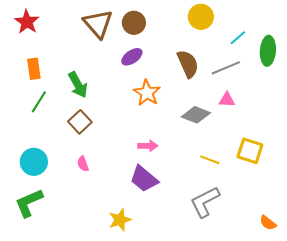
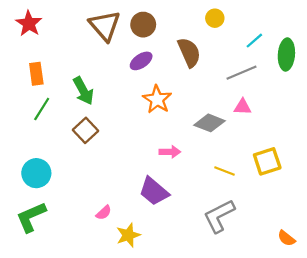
yellow circle: (201, 17) -> (215, 18), size x0.7
brown semicircle: (188, 64) -> (189, 52), moved
pink arrow: (148, 146) -> (170, 152), moved
yellow square: (250, 151) -> (267, 161), turned -36
pink semicircle: (83, 164) -> (104, 213), moved, turned -112

